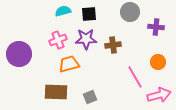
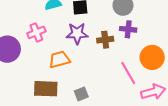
purple cross: (156, 27) -> (128, 29), moved
pink cross: (58, 40) -> (36, 32), moved
orange circle: (158, 62) -> (152, 57), size x1.5

